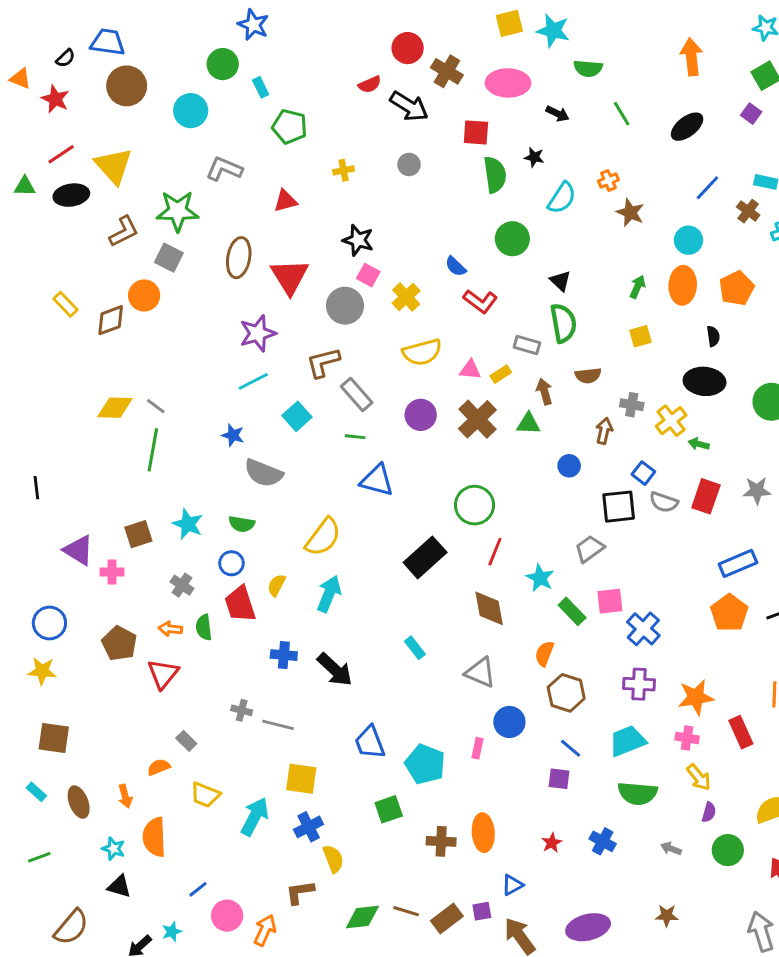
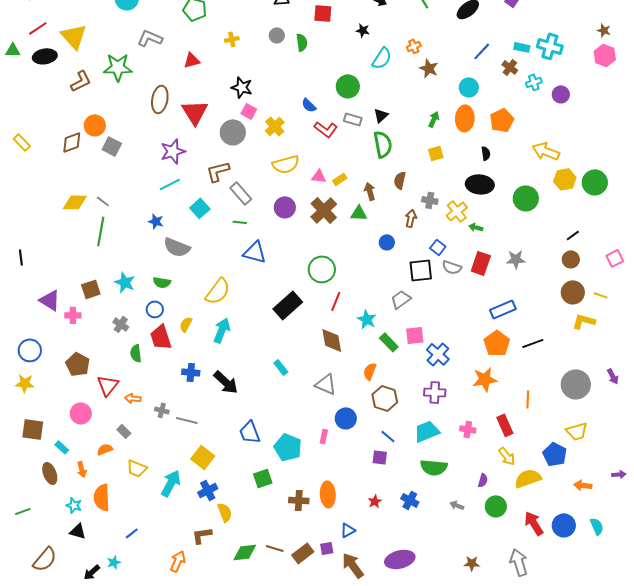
green semicircle: (495, 175) -> (302, 42), moved, size x0.7
gray square: (169, 258) -> (112, 146), moved
black triangle: (560, 281) -> (381, 115), turned 35
yellow rectangle: (65, 304) -> (22, 142), moved
gray rectangle: (527, 345) -> (353, 119), moved
brown semicircle: (588, 376) -> (400, 180), turned 108
orange arrow: (170, 629) -> (133, 398), moved
orange star: (696, 697) -> (485, 379), moved
yellow arrow: (699, 777) -> (507, 456), moved
yellow square: (301, 779) -> (203, 457), turned 30
cyan rectangle: (36, 792) -> (62, 447), moved
pink circle: (227, 916) -> (81, 413), moved
brown star: (667, 916) -> (472, 563), moved

